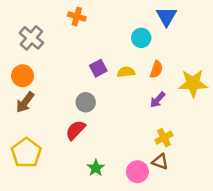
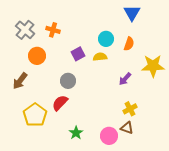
orange cross: (77, 16) -> (53, 30), moved
cyan circle: (141, 38) -> (106, 39), moved
orange semicircle: (156, 69) -> (129, 44), moved
orange circle: (23, 76) -> (37, 56), moved
yellow pentagon: (26, 153) -> (35, 115), moved

